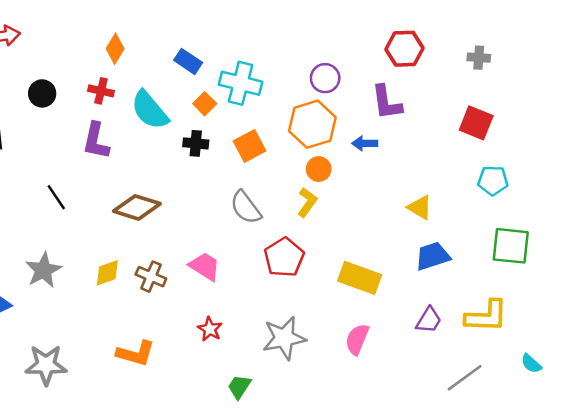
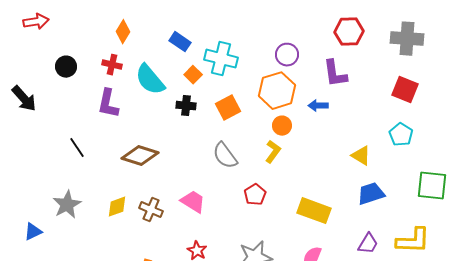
gray cross: (479, 58) -> (407, 39), size x1.8
cyan pentagon: (493, 181) -> (401, 135), moved, turned 30
red pentagon: (284, 257) -> (255, 195), size x0.7

